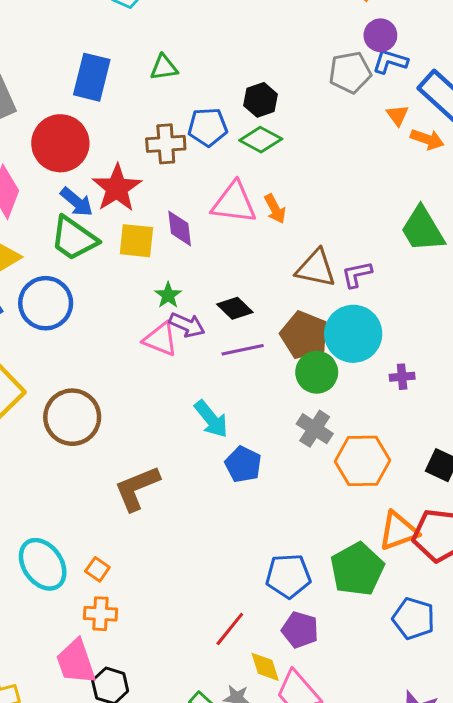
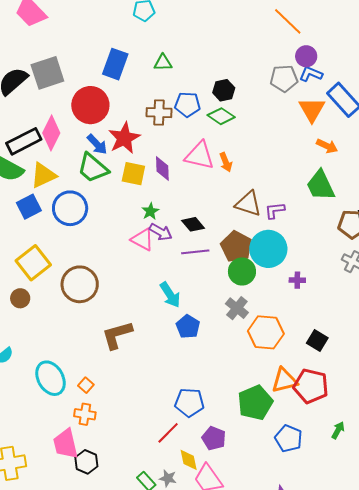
orange triangle: (397, 115) -> (312, 110), size x1.8
orange arrow: (427, 139) -> (327, 146), moved
blue pentagon: (288, 576) -> (189, 403), moved

